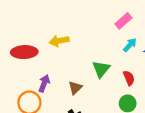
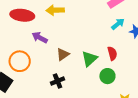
green triangle: (101, 69) -> (89, 59), moved
purple arrow: (44, 83) -> (40, 38), moved, turned -91

